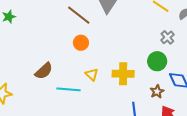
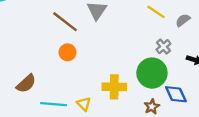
green circle: (157, 61) -> (152, 73), size x1.4
yellow triangle: (92, 74) -> (84, 104), moved

